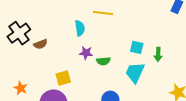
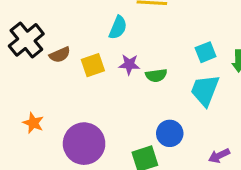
cyan semicircle: (80, 28) -> (118, 28), turned 35
cyan square: (137, 47) -> (206, 52), turned -32
yellow square: (63, 78) -> (93, 65), moved

